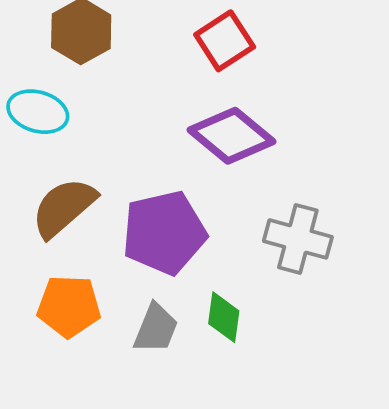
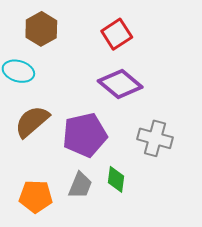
orange pentagon: (69, 306) -> (36, 196), moved

